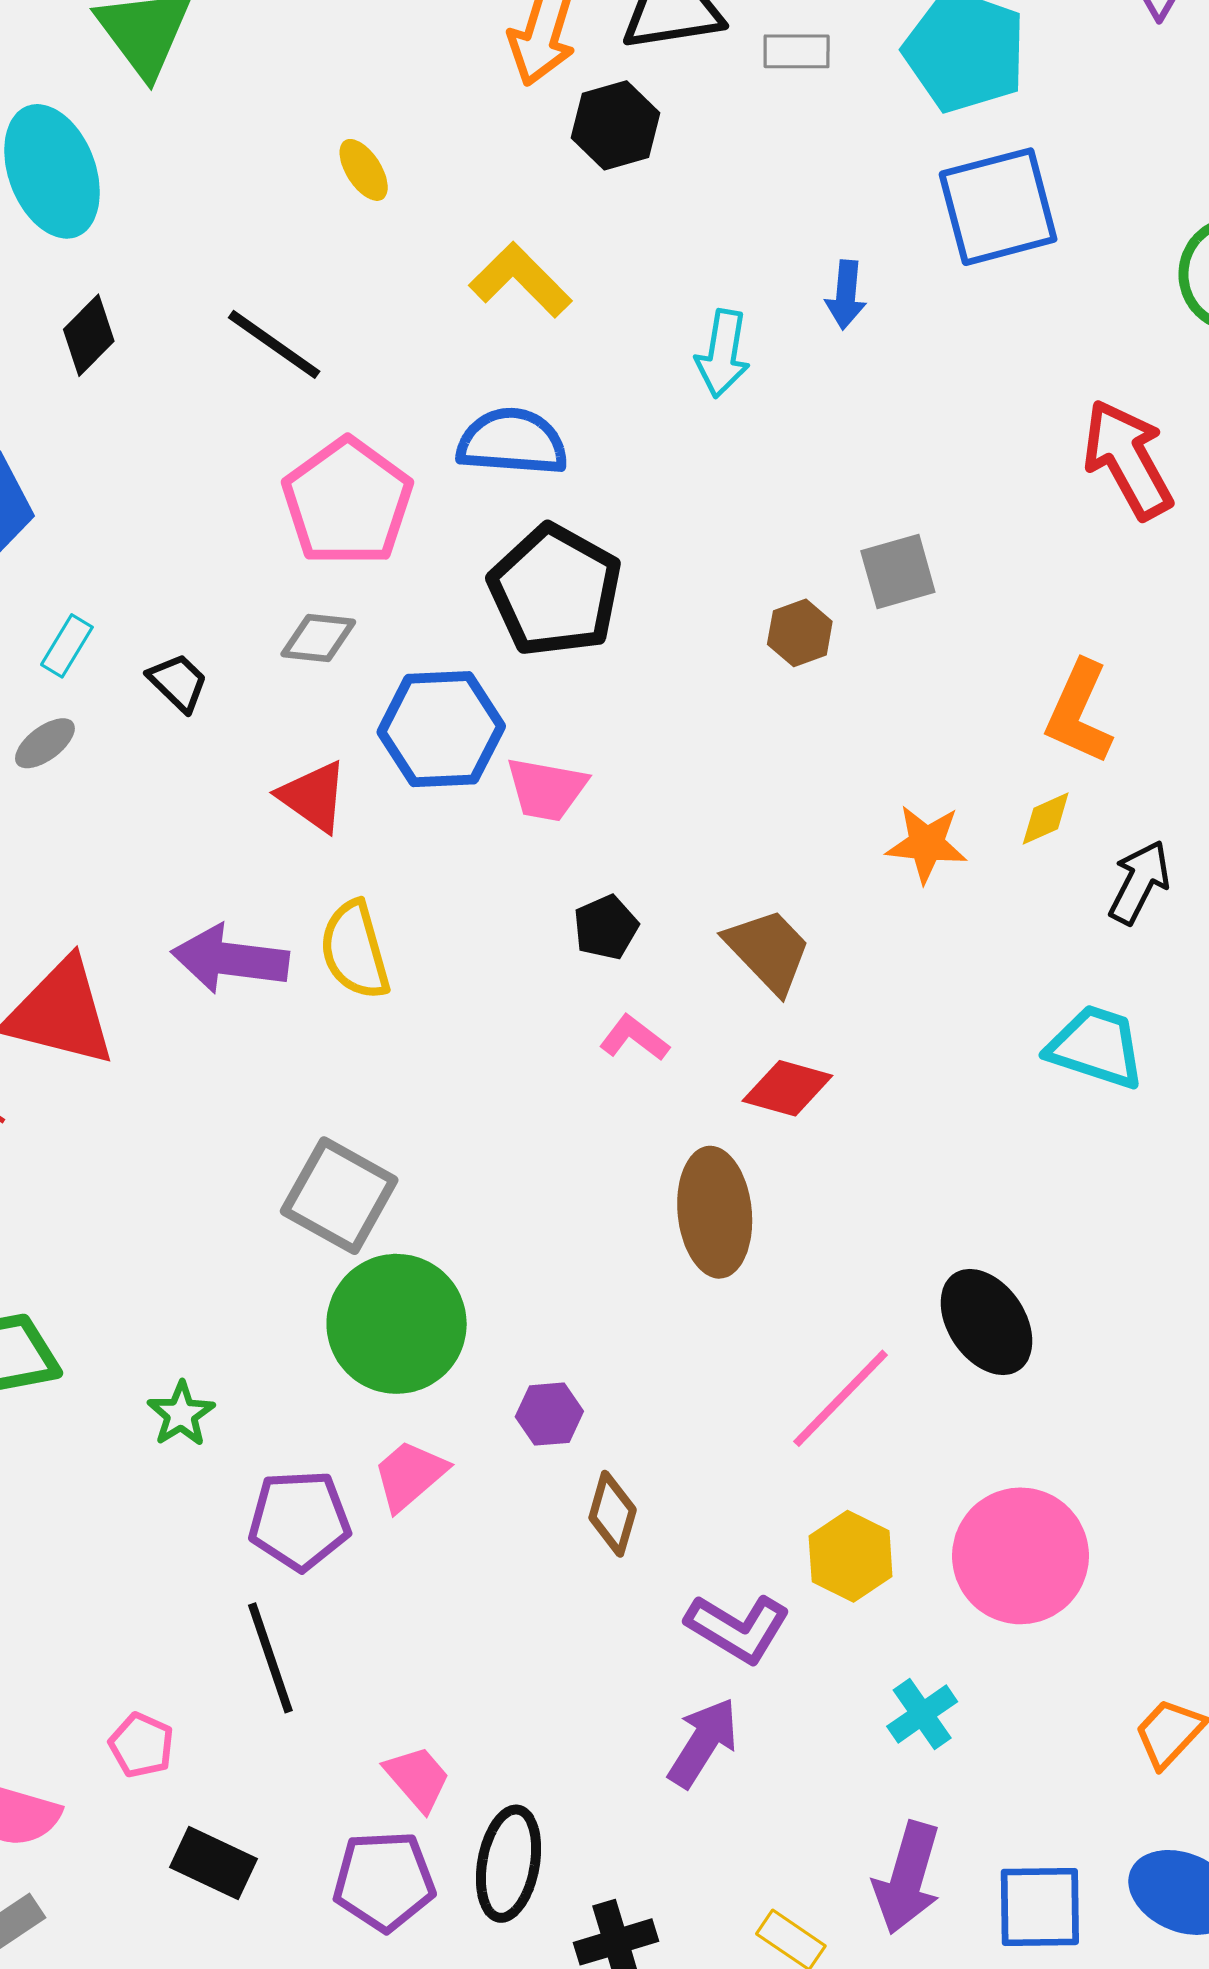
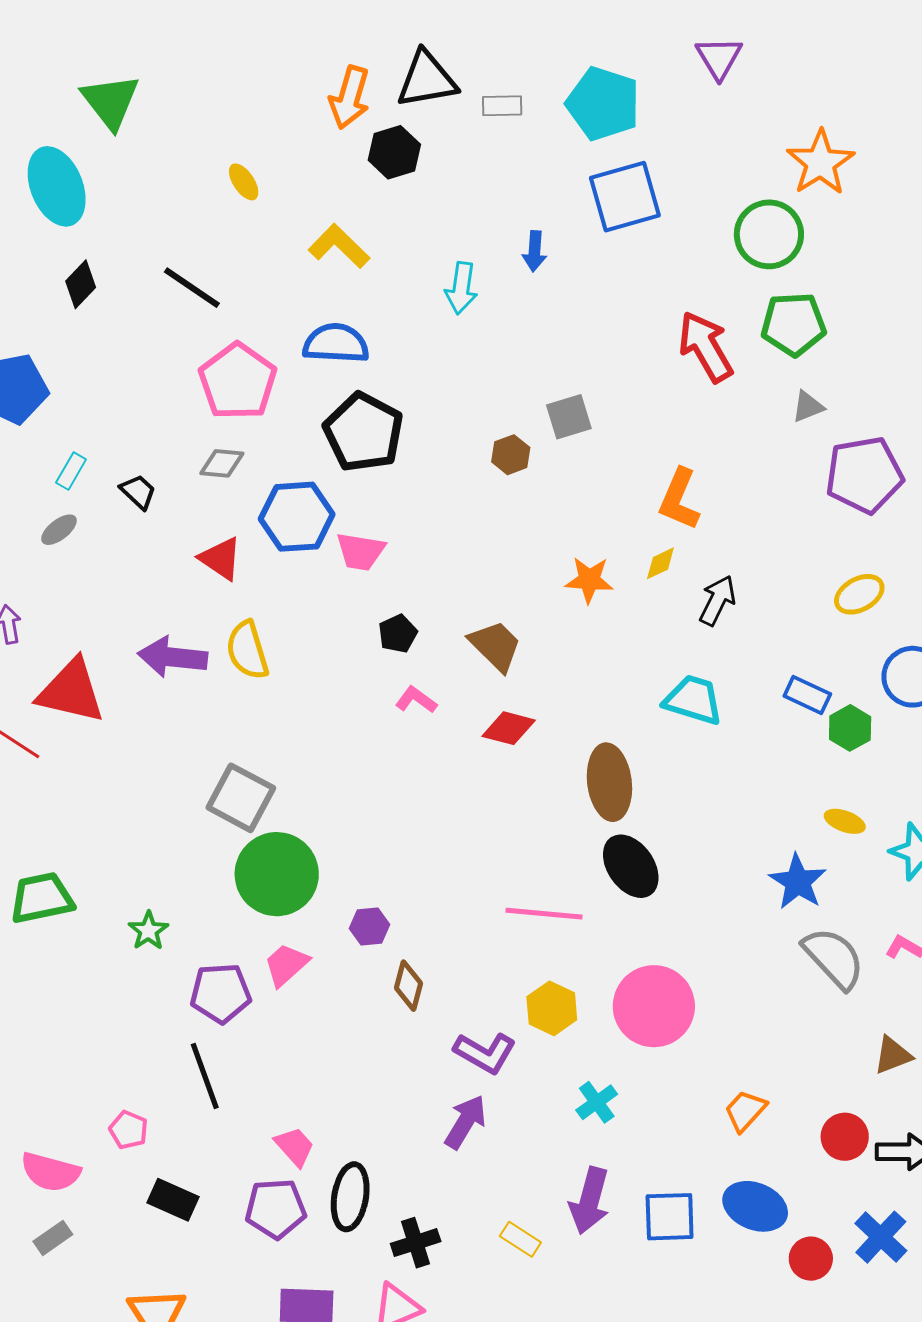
brown ellipse: (715, 1212) -> (609, 782), moved
pink line: (841, 1398) -> (544, 914), turned 52

